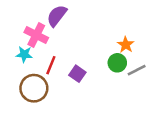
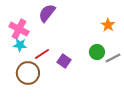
pink cross: (36, 35) -> (19, 29), moved
orange star: (126, 45) -> (108, 25), moved
red line: (51, 65) -> (42, 54), turned 35

